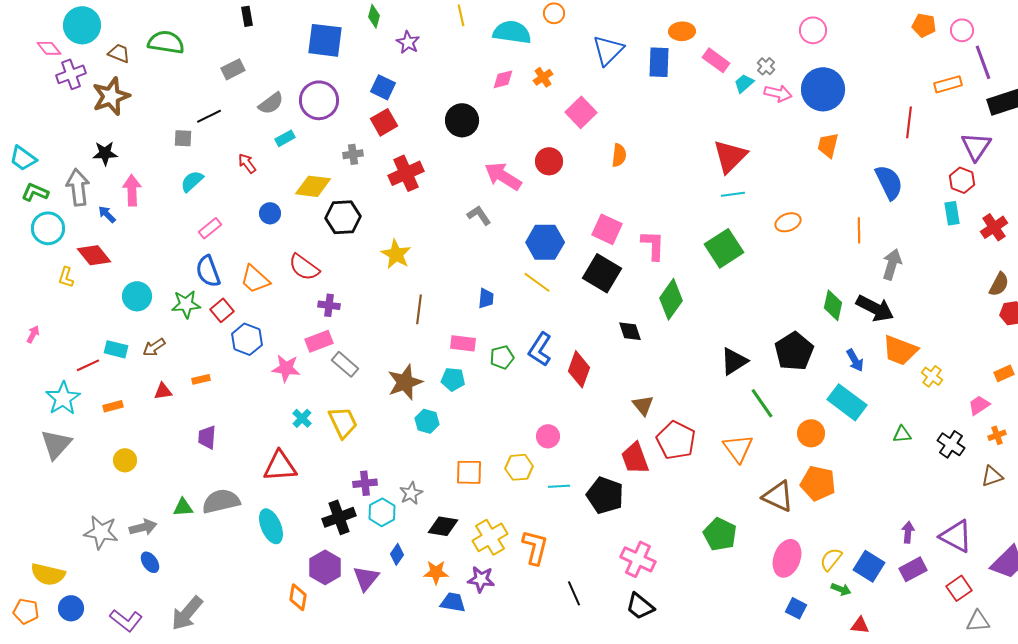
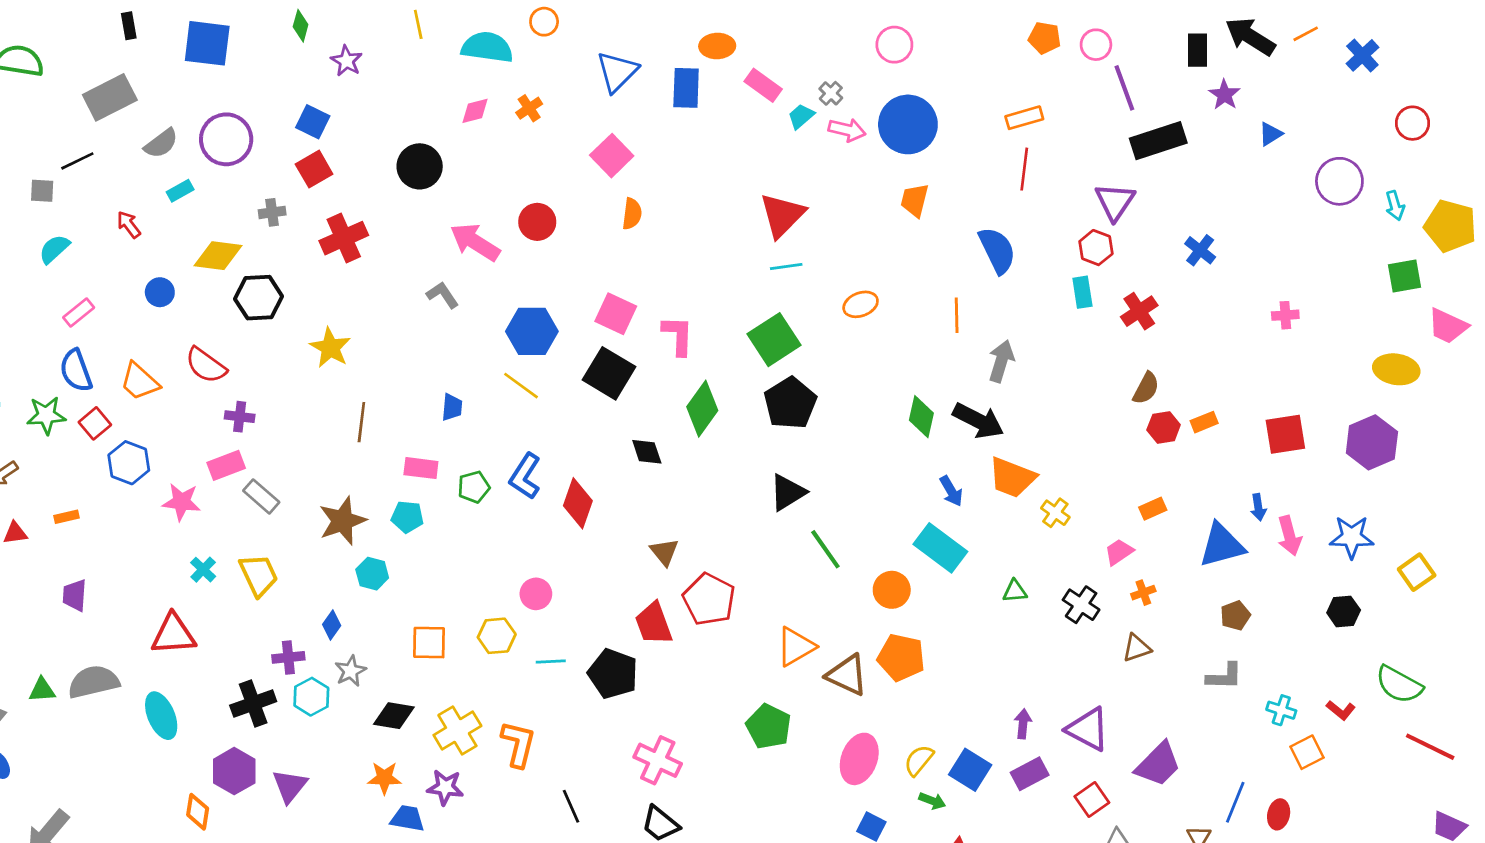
blue square: (325, 40) -> (207, 43), moved
gray rectangle: (233, 69) -> (110, 97), size x1.6
orange rectangle: (948, 84) -> (1024, 118), moved
pink square: (581, 112) -> (612, 156), moved
black pentagon: (794, 351) -> (790, 403), moved
orange triangle: (738, 448) -> (796, 647), moved, turned 36
blue diamond: (397, 554) -> (332, 625), moved

